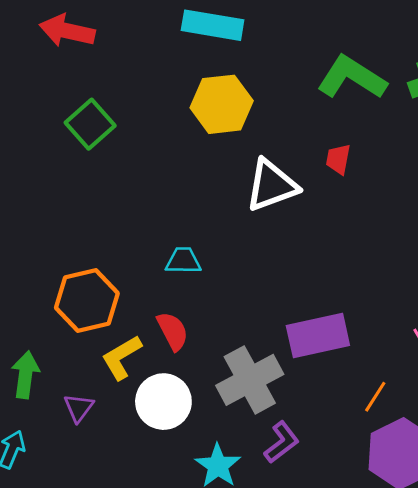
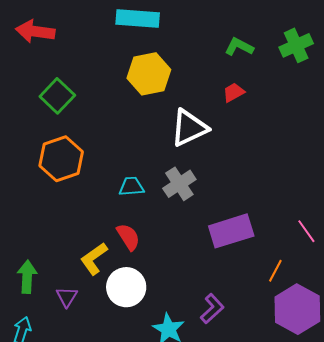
green L-shape: (352, 77) -> (239, 47), size x0.6
red trapezoid: (338, 159) -> (234, 92), moved, turned 55
orange hexagon: (87, 301) -> (61, 159), moved
gray cross: (250, 380) -> (179, 184), moved, size x0.7

